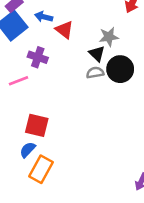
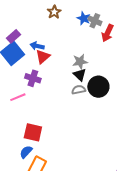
red triangle: (64, 30) -> (43, 57), moved, turned 42
gray star: (109, 37) -> (80, 62), moved

